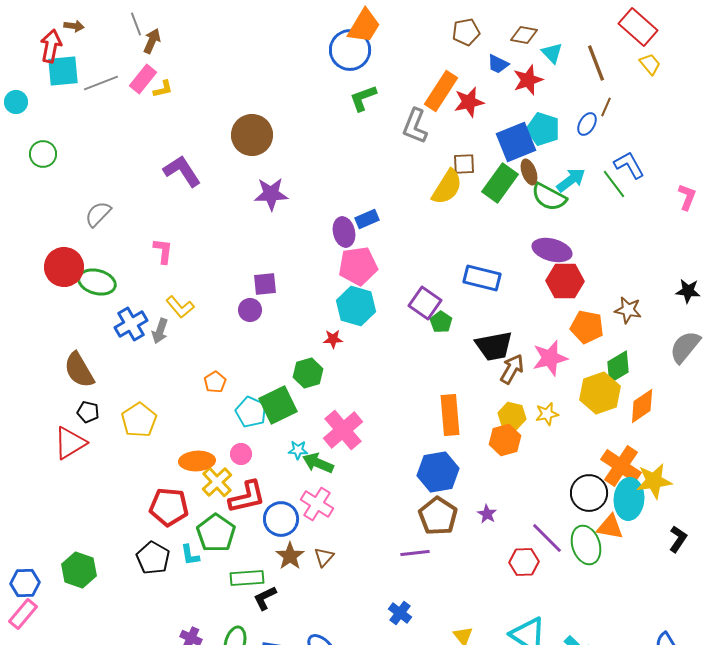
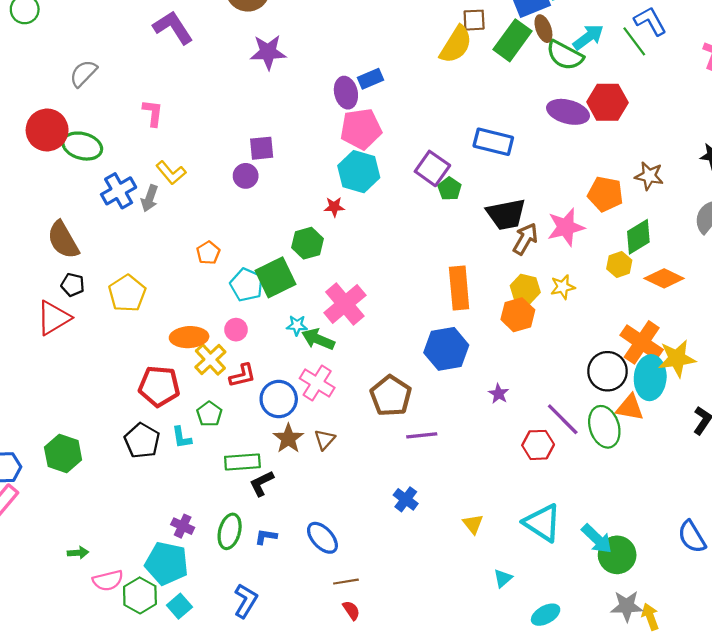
red hexagon: (565, 281) -> (607, 102), moved
yellow hexagon: (600, 393) -> (619, 265), size x0.6
orange diamond: (642, 406) -> (664, 278), turned 60
red L-shape: (247, 497) -> (242, 376), size x0.7
brown pentagon: (438, 516) -> (391, 396), moved
green pentagon: (216, 533) -> (209, 414), size x0.6

